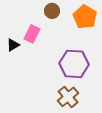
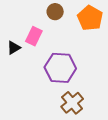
purple hexagon: (74, 64) -> (60, 68), moved

